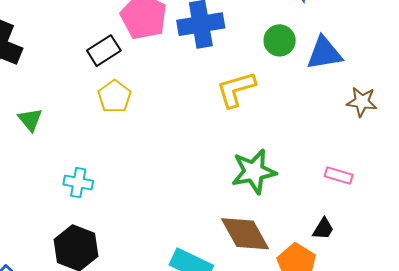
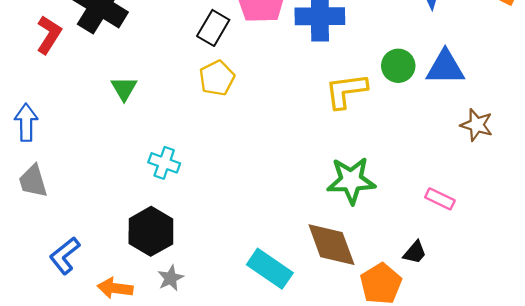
green circle: (280, 40) -> (398, 66), moved
black rectangle: (104, 51) -> (213, 28), turned -36

